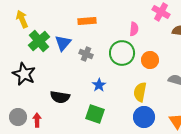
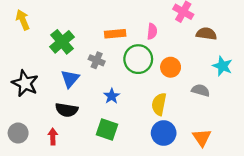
orange rectangle: (87, 21) -> (115, 34), moved
green cross: (39, 41) -> (62, 42), moved
blue triangle: (63, 43) -> (70, 79), moved
red arrow: (37, 120) -> (53, 136), moved

